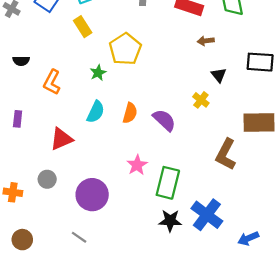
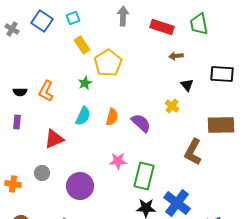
yellow rectangle: (83, 27) -> (82, 45), moved
black semicircle: (21, 61) -> (20, 92), moved
pink star: (137, 165) -> (118, 161), turned 30

